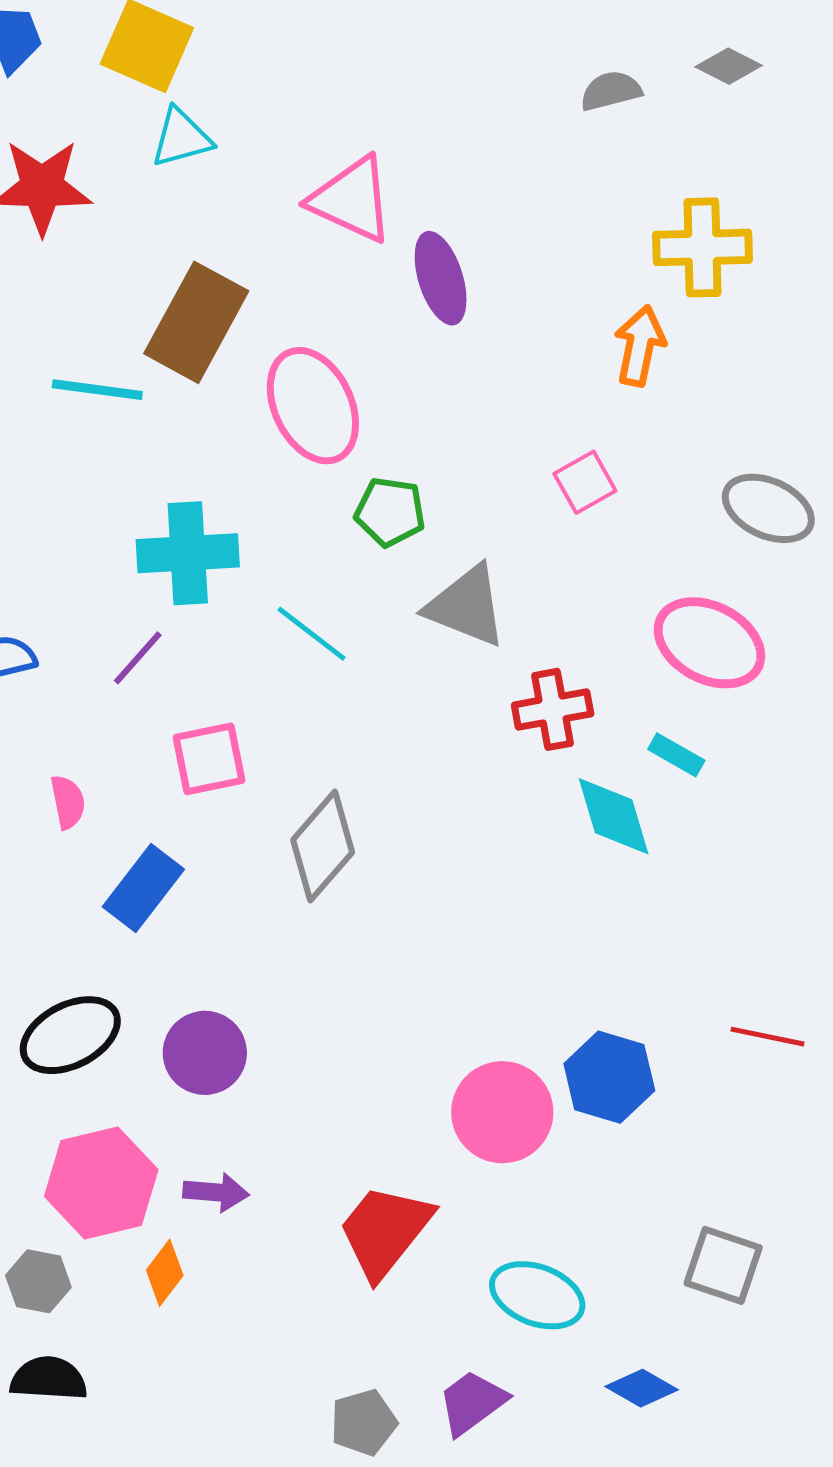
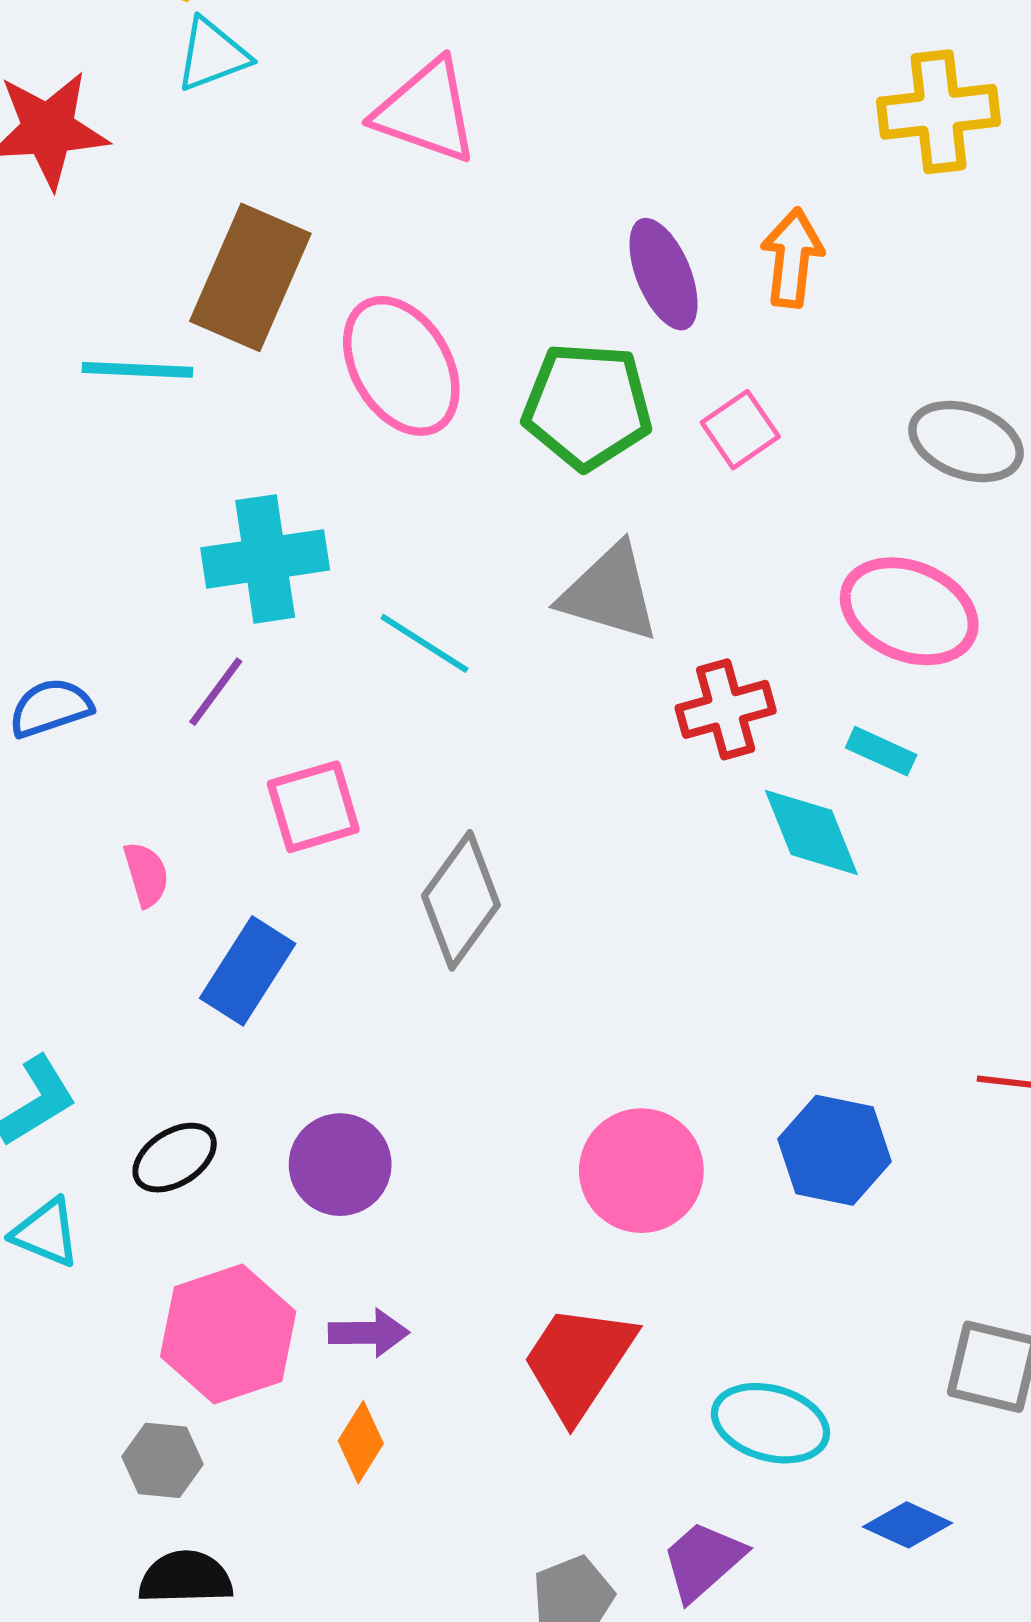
yellow cross: (703, 247) -> (939, 112), moved
purple ellipse: (441, 278) -> (664, 274), moved
green pentagon: (390, 512) -> (587, 406), moved, size x1.5
black ellipse: (70, 1035) -> (175, 1158), size x0.7
pink circle: (502, 1112) -> (641, 1171), moved
orange diamond: (165, 1273) -> (361, 1442), moved

